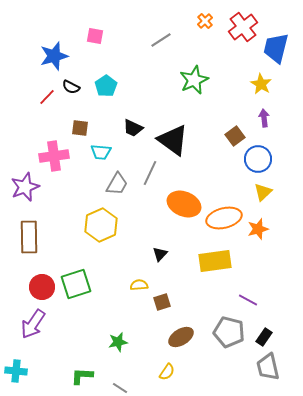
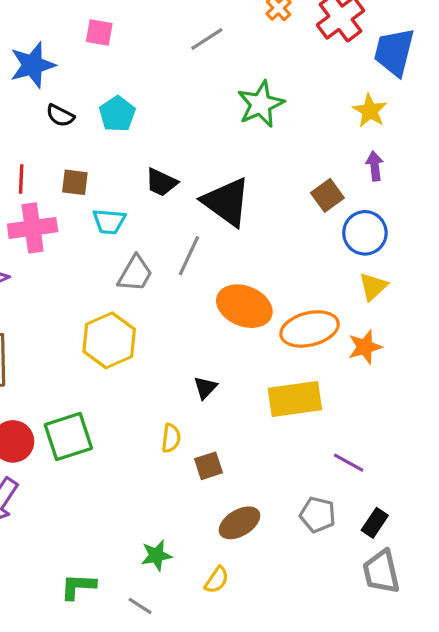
red line: (47, 97) -> (21, 179), moved, turned -42
yellow semicircle: (139, 285) -> (171, 438), turned 102
gray pentagon: (229, 332) -> (318, 515), size x0.7
green star: (118, 342) -> (156, 555), moved

